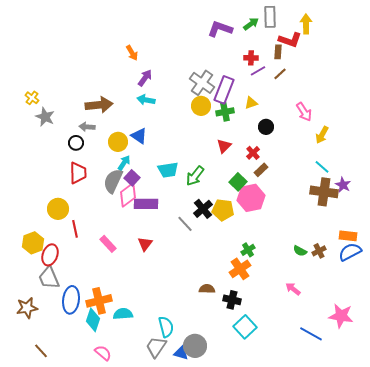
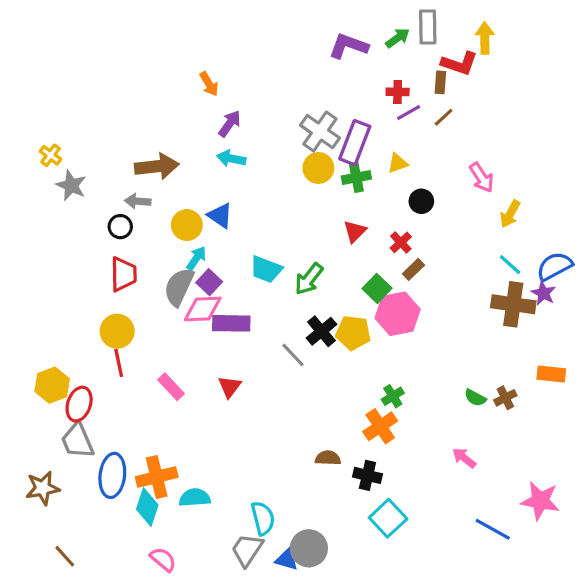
cyan trapezoid: (168, 170) -> (266, 269), turned 30
pink diamond: (128, 195) -> (203, 309), turned 35
yellow circle: (58, 209) -> (117, 331), moved
blue semicircle: (350, 252) -> (554, 266), moved

